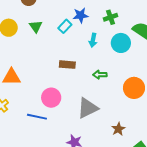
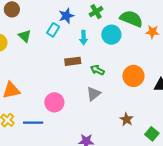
brown rectangle: (67, 65) -> (73, 61), moved
green arrow: (100, 75) -> (97, 70), turned 40
gray triangle: (88, 108) -> (94, 94), moved, size x0.7
blue line: (37, 117) -> (33, 123), moved

